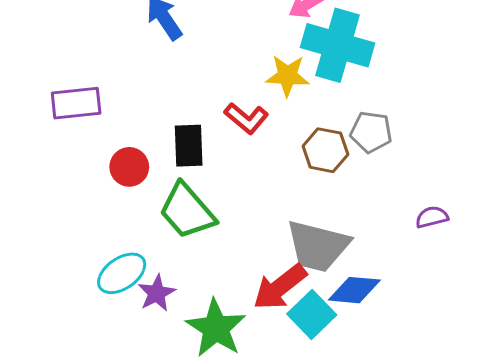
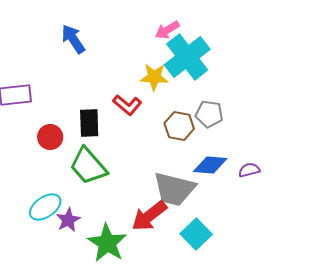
cyan cross: (338, 45) -> (187, 57), turned 36
blue diamond: (354, 290) -> (210, 165), moved
cyan square: (312, 314) -> (196, 234), moved

